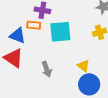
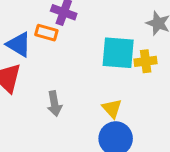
cyan square: (60, 32) -> (118, 53), moved

